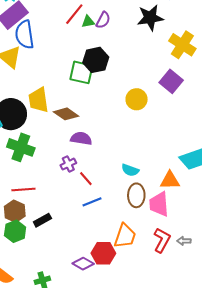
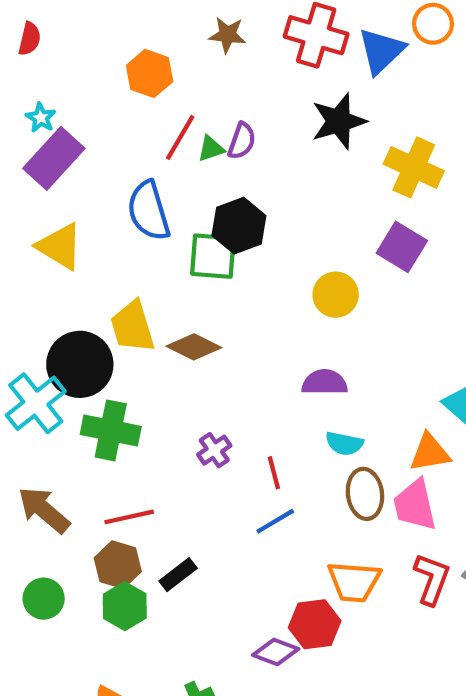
blue semicircle: (25, 35) -> (149, 211), moved
purple semicircle: (81, 138) -> (325, 382), moved
red line: (86, 179) -> (274, 473), moved, turned 35
orange trapezoid: (125, 236) -> (354, 582), turned 84

